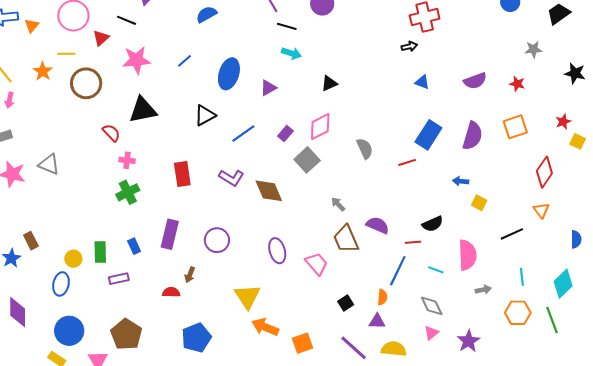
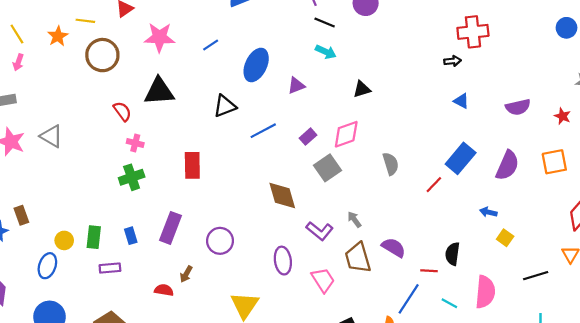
red line: (407, 162) -> (434, 185), turned -36
purple L-shape: (231, 178) -> (320, 231), moved
black semicircle: (433, 224) -> (452, 254), turned 115

